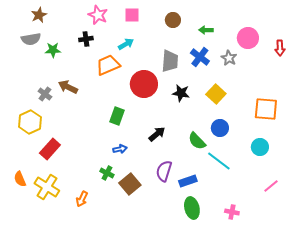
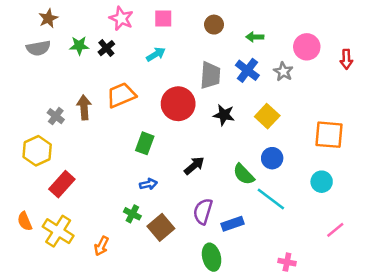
black cross: (86, 39) -> (106, 48), turned -32
green star: (53, 50) -> (79, 46), moved
orange trapezoid: (108, 65) -> (121, 95), moved
brown arrow: (68, 87) -> (84, 107), turned 60
green ellipse: (192, 208) -> (212, 257), moved

